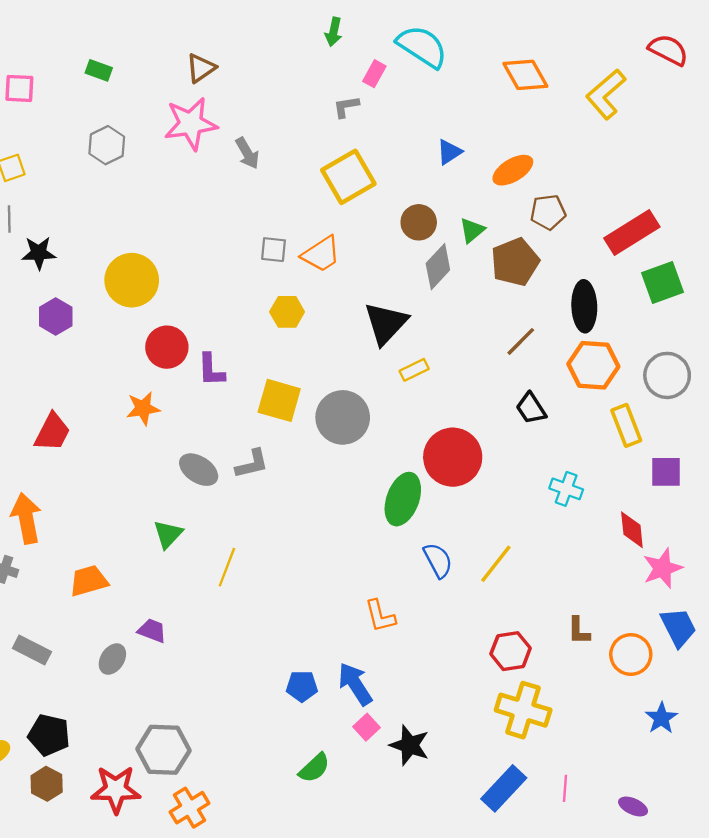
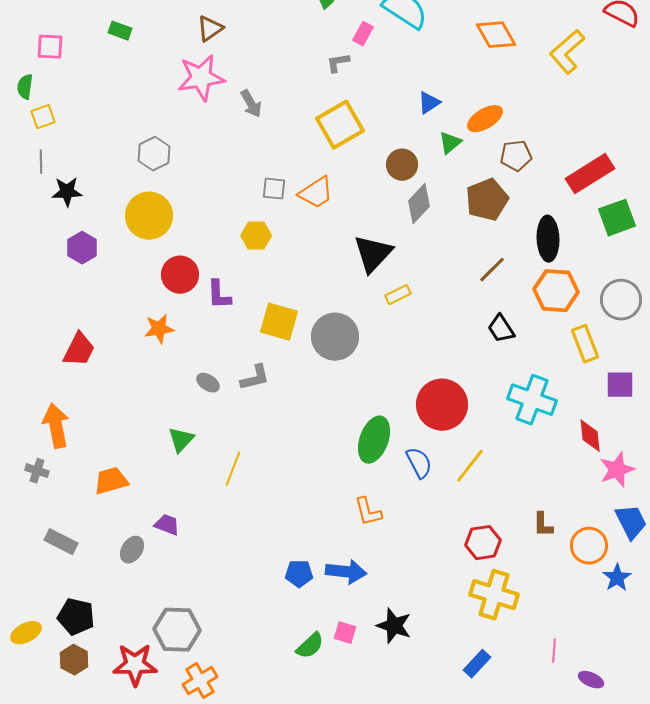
gray hexagon: (107, 145) -> (154, 154), moved
green triangle: (472, 230) -> (450, 143), moved
yellow hexagon: (287, 312) -> (256, 236), moved
red circle: (453, 457) -> (442, 405), moved
gray ellipse: (199, 470) -> (208, 383), size x0.7
cyan cross: (566, 489) -> (532, 400), size x1.6
green ellipse: (403, 499) -> (374, 440), moved
blue arrow: (355, 684) -> (346, 572), turned 129
blue star: (661, 718) -> (617, 578), moved
pink square: (367, 727) -> (345, 633), moved, turned -30
blue rectangle: (504, 788) -> (477, 664), size x0.7
pink line: (565, 788) -> (554, 651), moved

